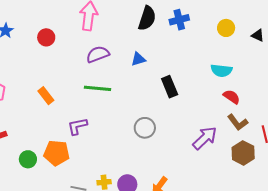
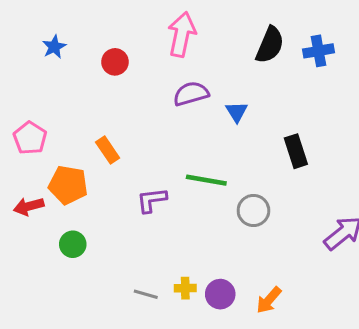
blue triangle: (138, 59) -> (237, 112), moved, turned -49
green line: (97, 88) -> (206, 180), moved
orange pentagon: (57, 153) -> (68, 185), moved

